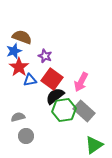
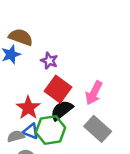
red star: (19, 67) -> (28, 108), moved
blue triangle: (30, 80) -> (31, 131), moved, turned 32
green hexagon: (64, 110) -> (51, 130), moved

